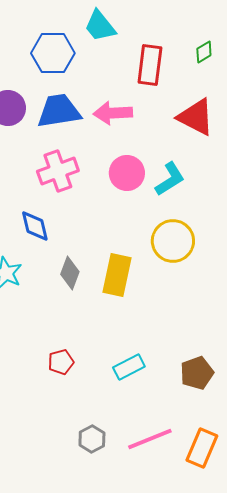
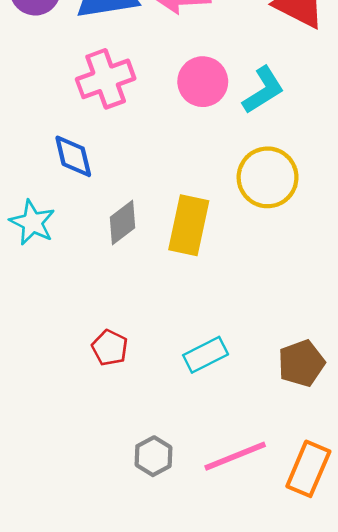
gray diamond: (70, 273) -> (122, 222), turned 32
red pentagon: (61, 362) -> (110, 348), turned -30

